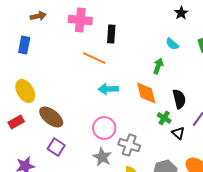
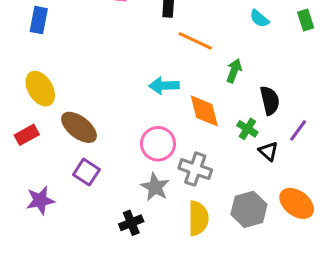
orange line: (94, 58) -> (195, 41), moved
green arrow: (158, 66) -> (234, 71), moved
orange diamond: (146, 93) -> (204, 111), moved

